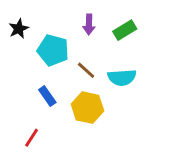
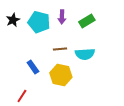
cyan pentagon: (53, 50) -> (39, 22), moved
brown line: (86, 70) -> (60, 49), turned -48

